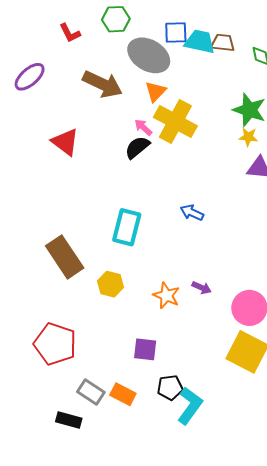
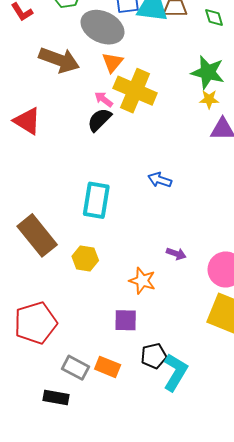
orange star: (166, 295) -> (142, 281), moved
red pentagon: (55, 344) -> (36, 323), turned -30

